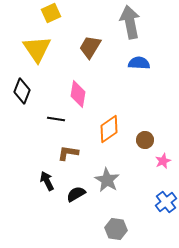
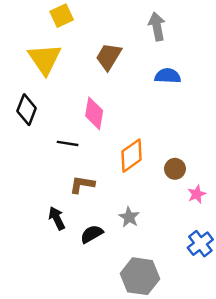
gray arrow: (130, 22) -> (157, 26), size x0.7
gray star: (107, 180) -> (129, 217), size x0.7
gray hexagon: (116, 229) -> (140, 276), size x1.4

